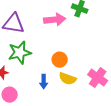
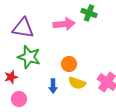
green star: (20, 53) -> (29, 57), turned 30

